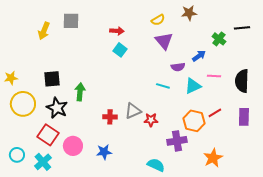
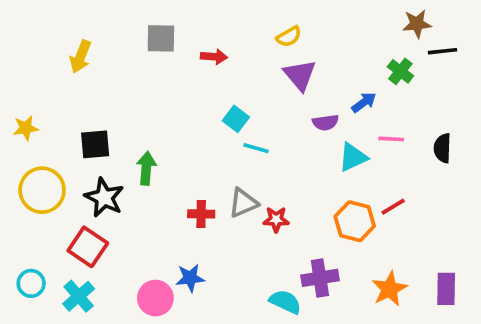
brown star: (189, 13) -> (417, 24), moved
gray square: (71, 21) -> (161, 38), moved
cyan square: (120, 50) -> (236, 119), moved
yellow star: (11, 78) -> (26, 128), moved
black semicircle: (242, 81) -> (442, 148), size x0.7
cyan line: (163, 86) -> (256, 148), moved
purple rectangle: (244, 117) -> (446, 289), moved
purple cross: (177, 141) -> (320, 278), moved
pink circle: (73, 146) -> (155, 298), moved

